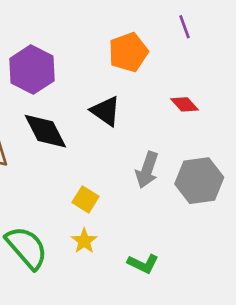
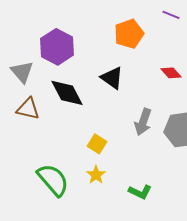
purple line: (185, 27) -> (171, 15), turned -48

